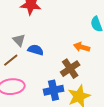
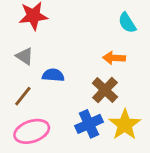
gray triangle: (19, 40) -> (25, 56), moved

